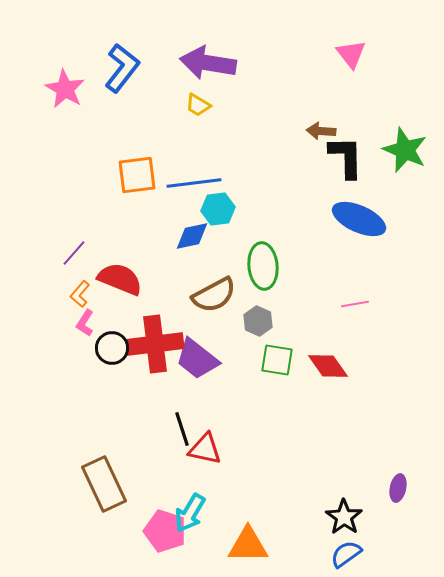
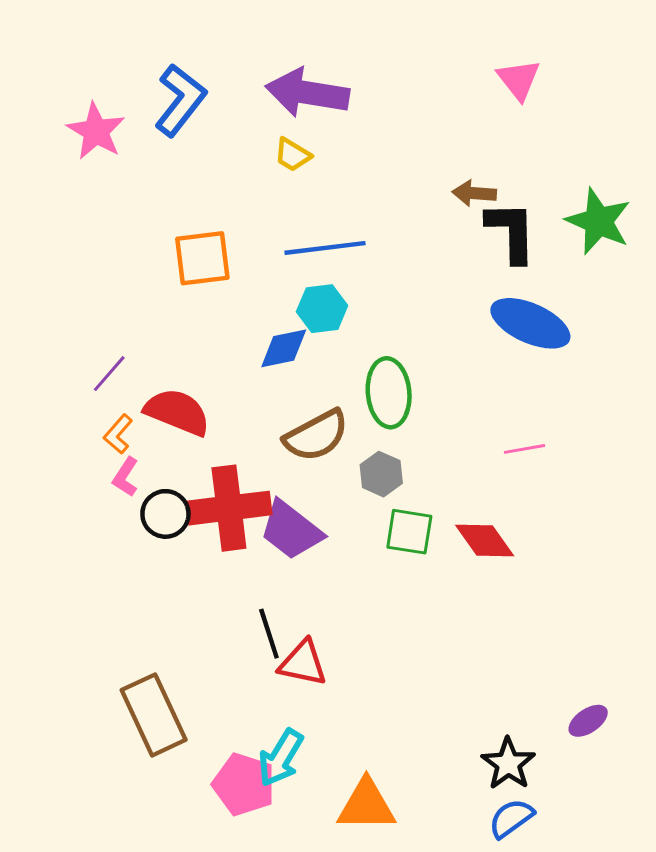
blue line: (194, 183) -> (325, 248), moved
purple ellipse: (398, 488) -> (588, 721), turned 44

